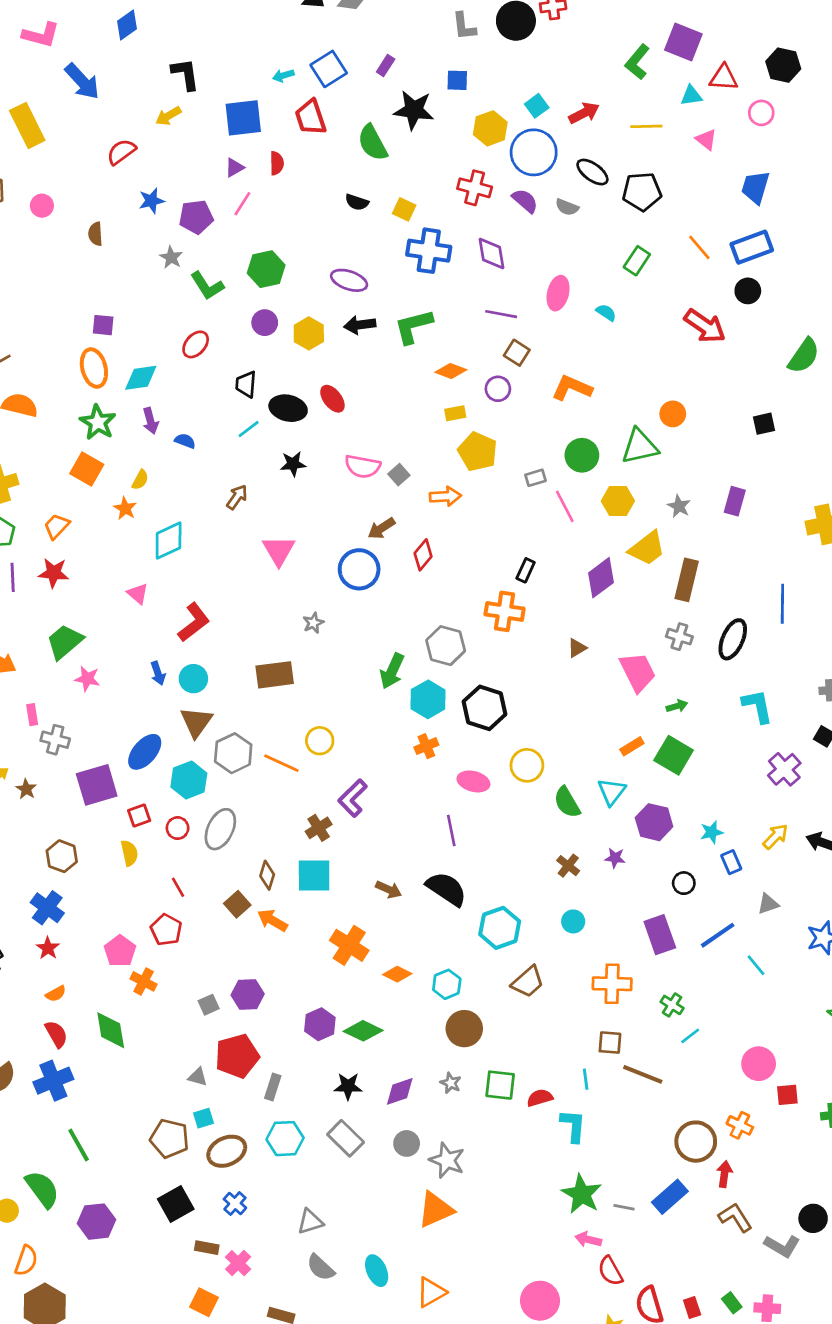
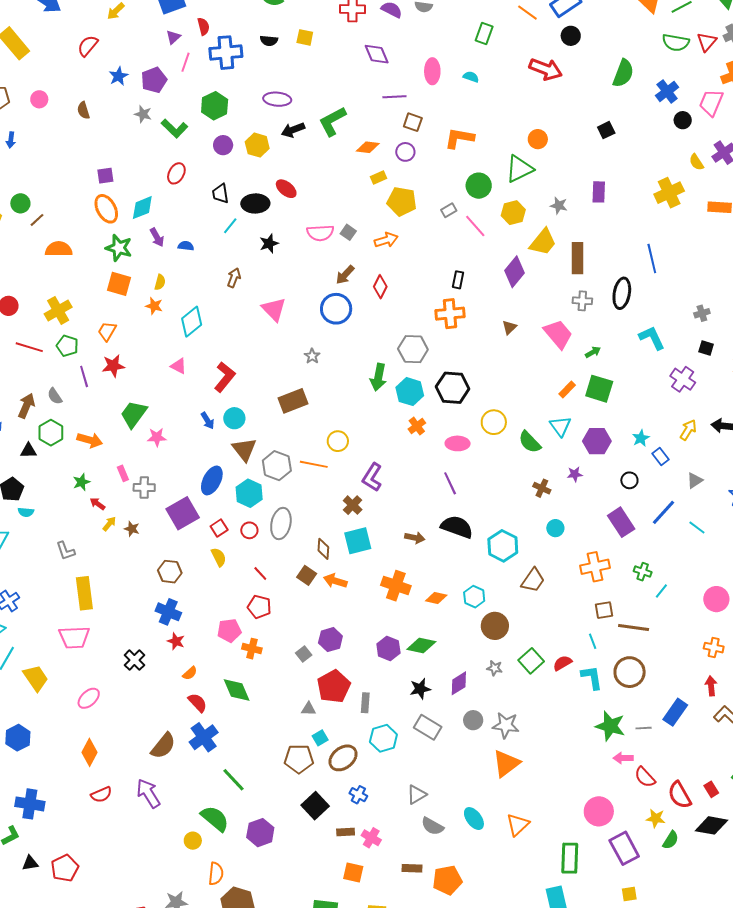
blue cross: (429, 251) -> (226, 53), moved
pink pentagon: (120, 951) -> (229, 631), turned -30
green square: (500, 1085) -> (531, 661), turned -35
brown circle: (696, 1142) -> (630, 672), moved

